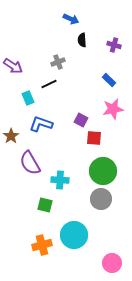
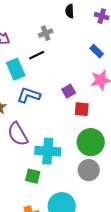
cyan rectangle: (28, 98) -> (16, 69), size x1.5
purple square: (81, 120) -> (69, 91), turned 32
cyan cross: (60, 180) -> (48, 151), size x1.4

